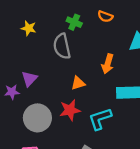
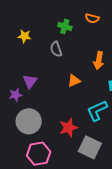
gray semicircle: (62, 46) -> (56, 49), size x0.7
red star: (70, 110) -> (68, 128), moved
gray circle: (37, 118) -> (29, 121), moved

